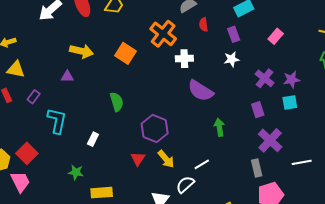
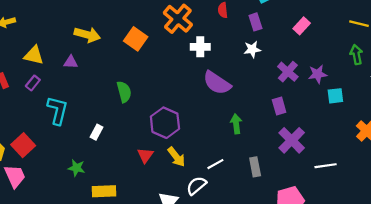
yellow triangle: (16, 69) -> (34, 55), moved
cyan square: (290, 103) -> (335, 96), moved
gray rectangle: (257, 168) -> (255, 167), moved

